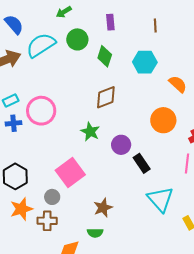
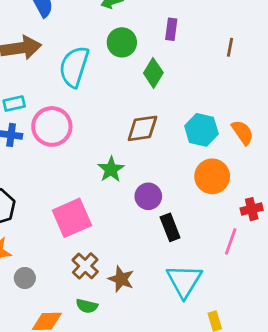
cyan semicircle: (41, 45) -> (74, 67), moved, turned -52
cyan hexagon: (145, 62) -> (201, 130), moved
gray circle: (52, 197) -> (25, 278), moved
brown star: (103, 208) -> (121, 279), moved, turned 30
brown cross: (47, 221) -> (85, 266), moved, turned 30

